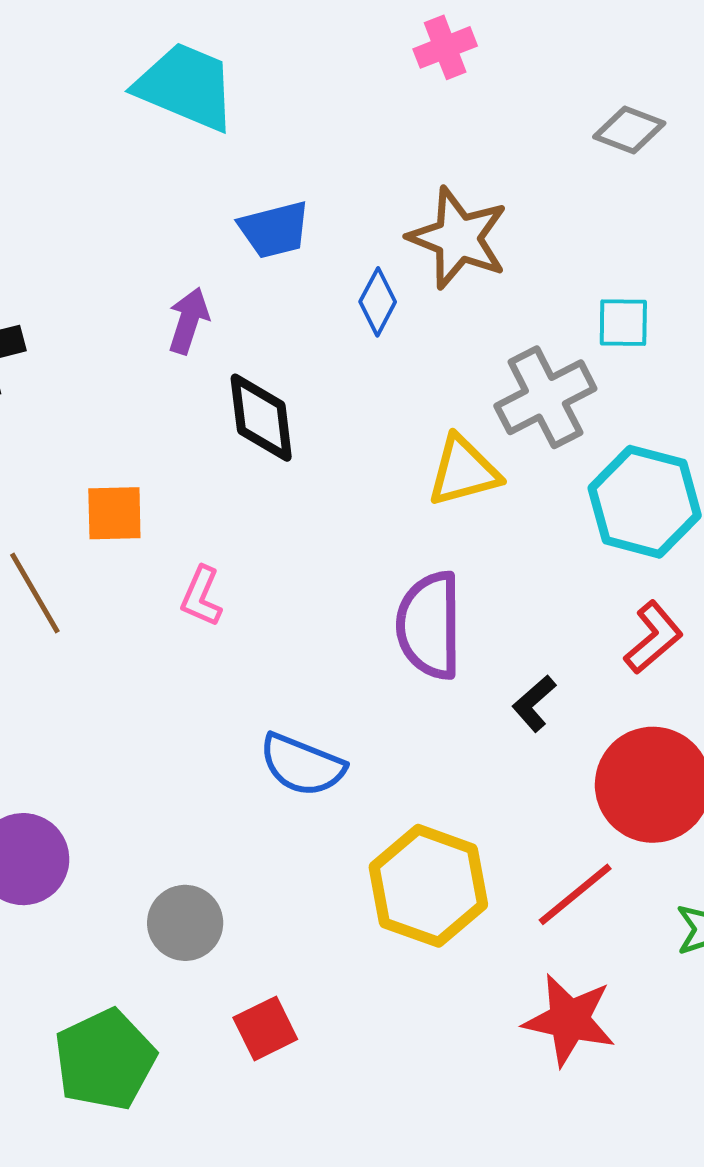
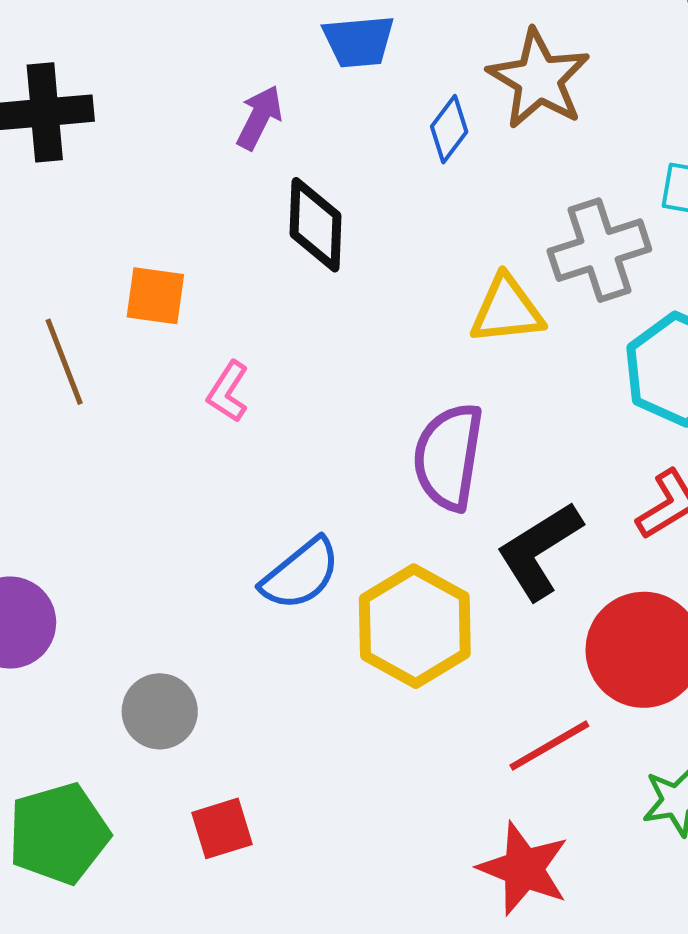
black L-shape: (534, 703) -> (539, 551), size x1.8
blue semicircle: (302, 765) -> (301, 574), turned -70
yellow hexagon: (428, 886) -> (415, 626), moved

